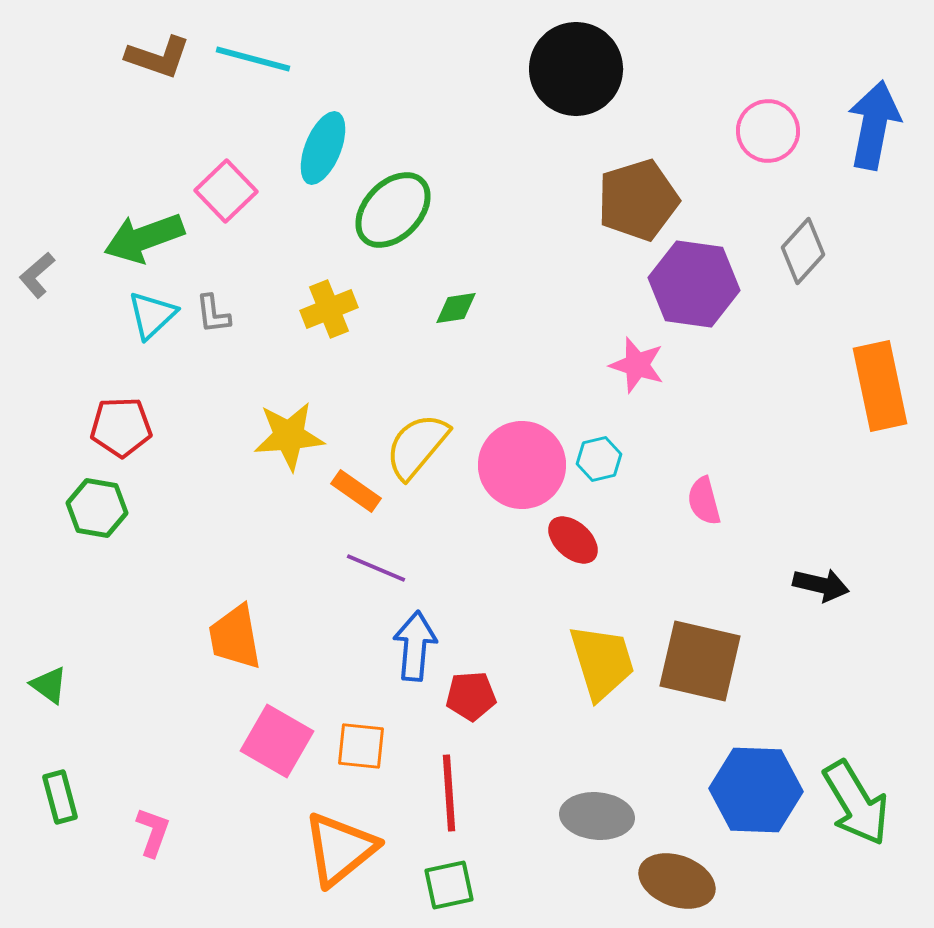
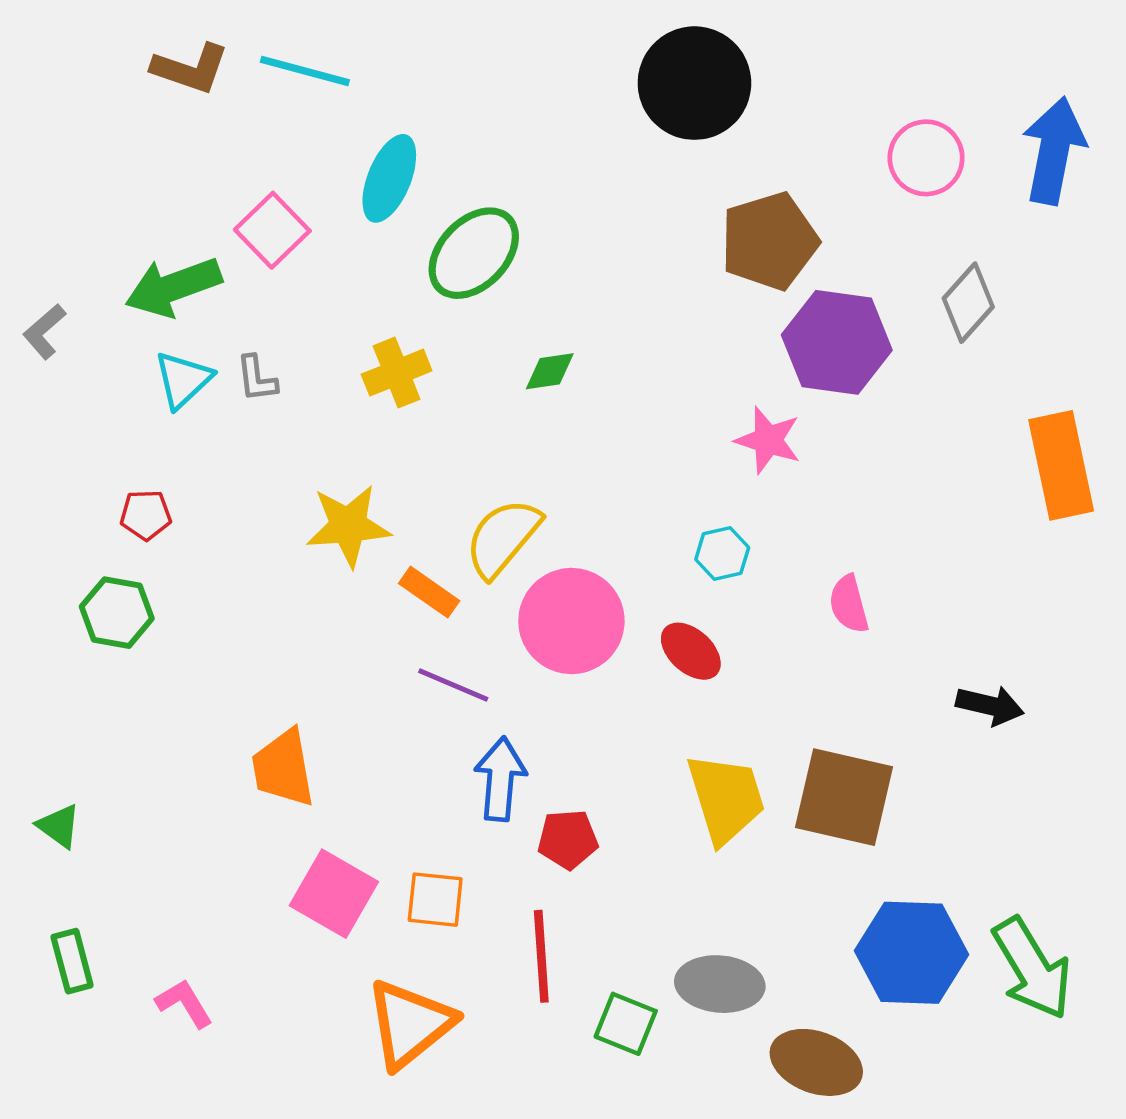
red pentagon: (121, 427) -> (146, 515), size x0.7
pink circle: (522, 465) -> (571, 621), moved
pink L-shape: (153, 832) -> (184, 1003), turned -51
green square: (449, 885) -> (626, 1024), moved, turned 34

